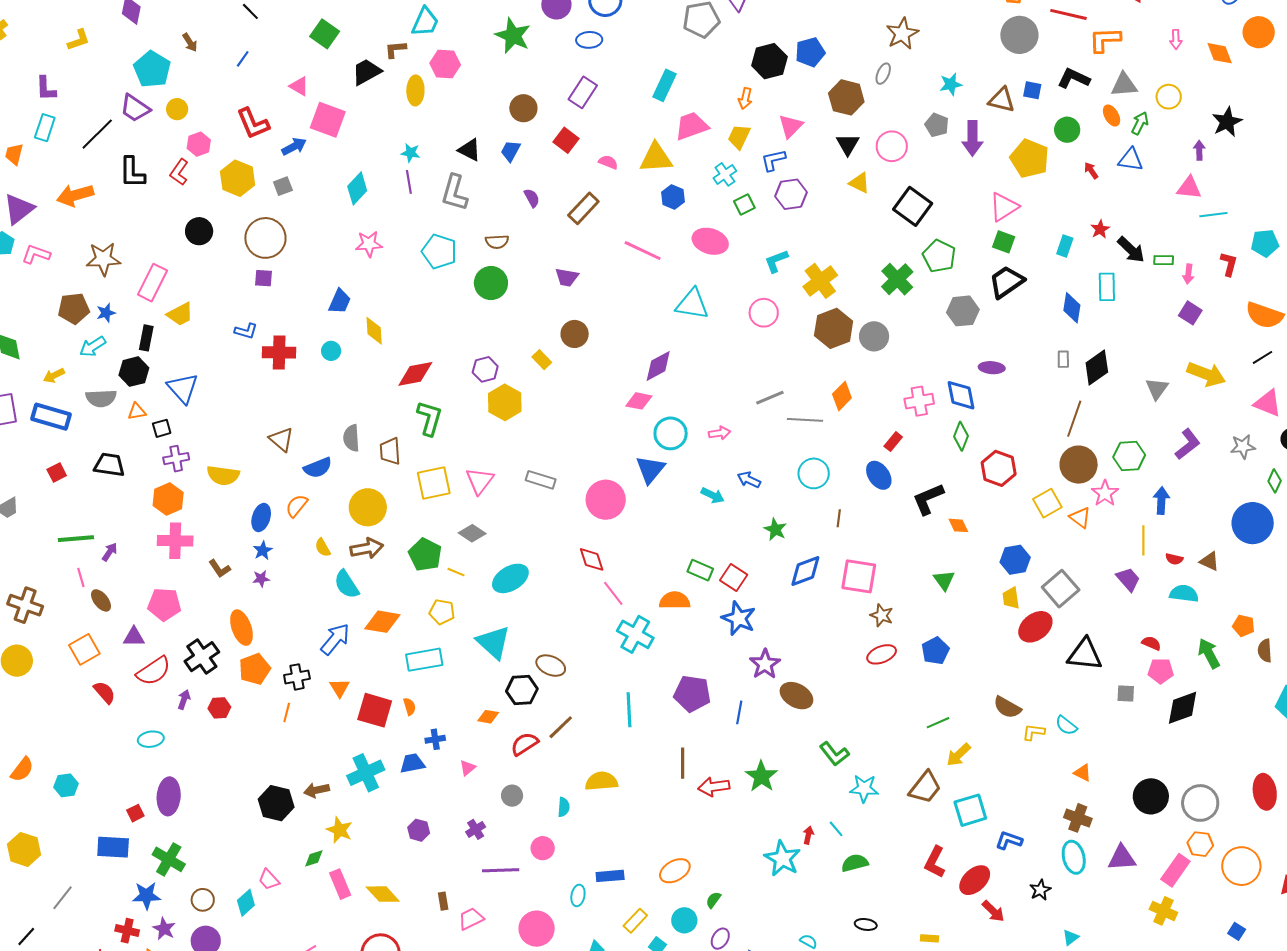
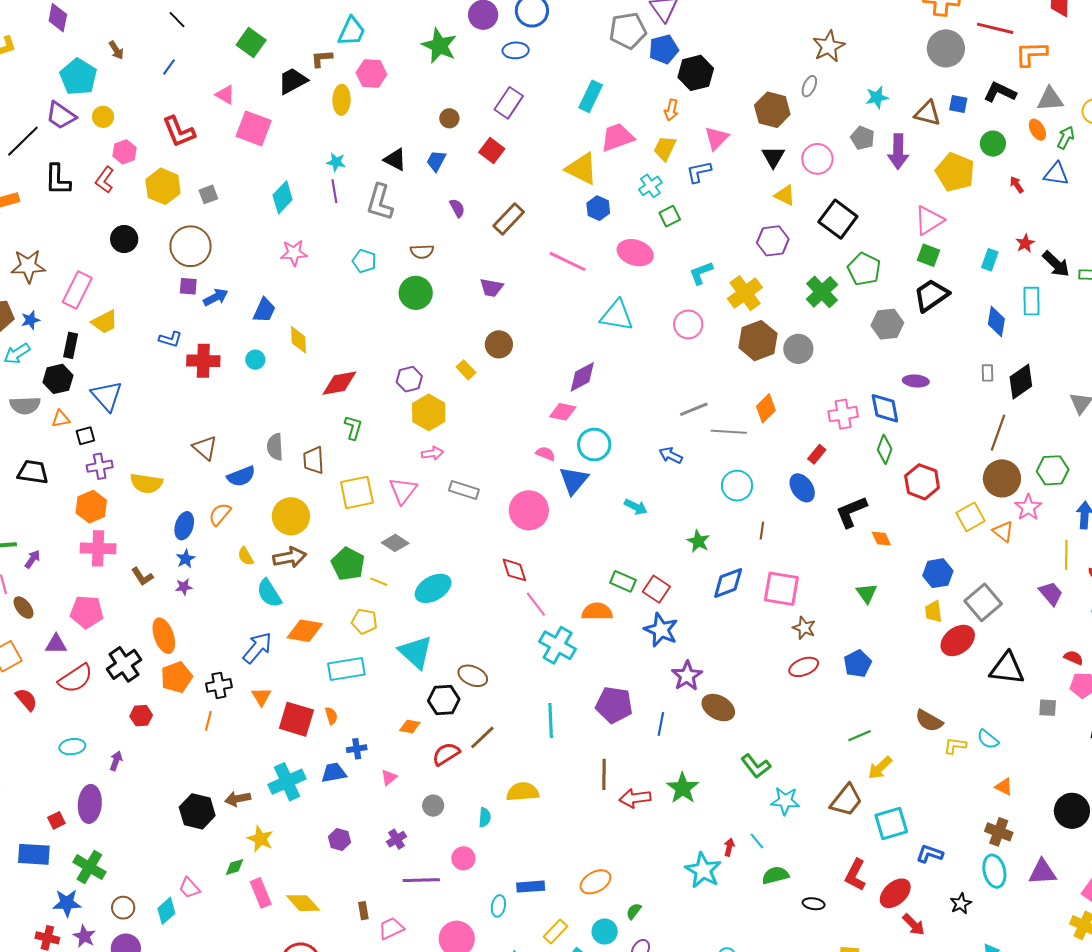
blue pentagon: (810, 52) -> (664, 49), moved
brown circle: (523, 108) -> (449, 118), size x0.7
blue arrow: (294, 146) -> (216, 297), moved
yellow triangle: (656, 158) -> (582, 169), turned 30
pink semicircle: (608, 162) -> (546, 454), moved
purple hexagon: (791, 194) -> (773, 241), moved
cyan pentagon: (439, 251) -> (364, 261), size x0.7
green L-shape: (429, 418) -> (353, 428), size x0.7
pink arrow: (720, 433) -> (432, 453), moved
blue arrow: (749, 480) -> (671, 455), moved
purple arrow: (184, 700) -> (116, 761), moved
black ellipse: (866, 924) -> (814, 904), moved

